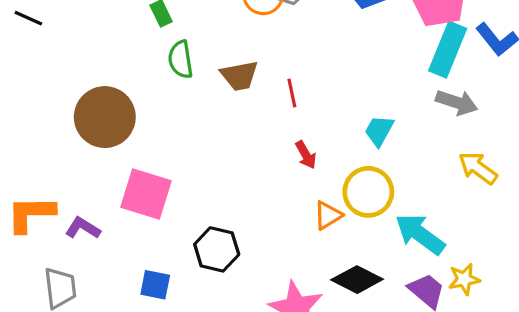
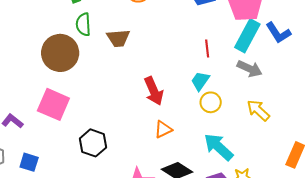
red line: (292, 93) -> (207, 48), moved
brown circle: (105, 117) -> (60, 53), moved
red arrow: (306, 155) -> (154, 91), size x1.6
yellow circle: (368, 192) -> (211, 102), moved, size x0.7
blue square: (155, 285) -> (29, 162), moved

